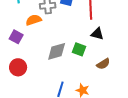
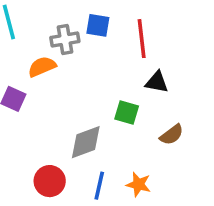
gray diamond: (57, 51) -> (86, 142), moved
red circle: (18, 67) -> (50, 181), moved

